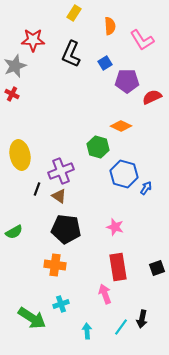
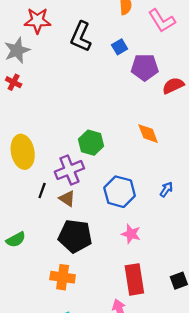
orange diamond: (121, 126) -> (148, 134), moved, turned 45
green hexagon: (98, 147) -> (91, 143), moved
blue hexagon: (124, 174) -> (120, 192), moved

